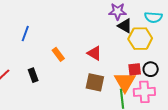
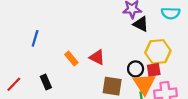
yellow hexagon: (140, 39) -> (158, 52), moved
red triangle: (94, 53) -> (97, 57), moved
black circle: (151, 69) -> (136, 69), moved

